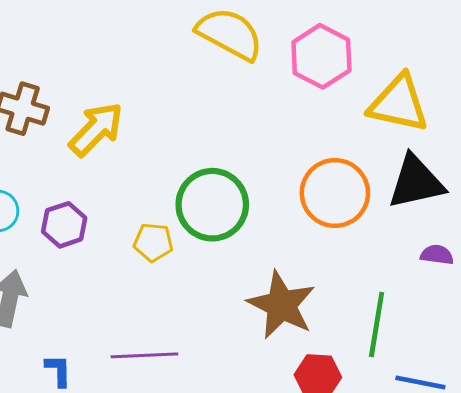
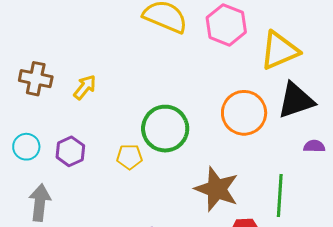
yellow triangle: (399, 103) -> (279, 51), turned -30
yellow arrow: (96, 129) -> (85, 87), size x0.7

